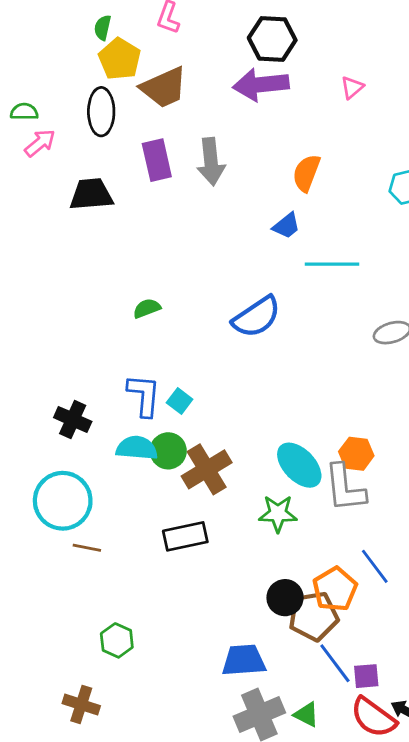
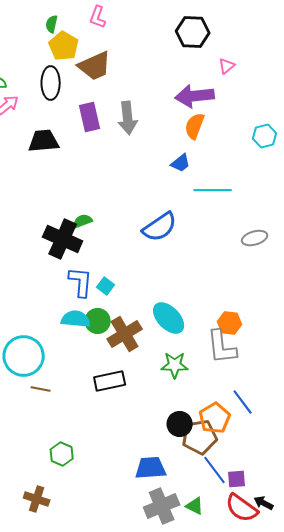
black hexagon: (272, 39) -> (193, 32), moved
purple arrow: (261, 85) -> (195, 96), moved
black cross: (73, 420) -> (63, 239), moved, size x1.5
cyan ellipse: (299, 465) -> (169, 318), moved

